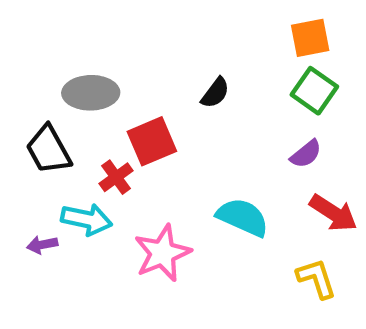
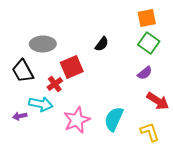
cyan semicircle: (243, 217) -> (114, 119), moved, turned -90

